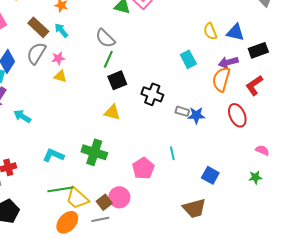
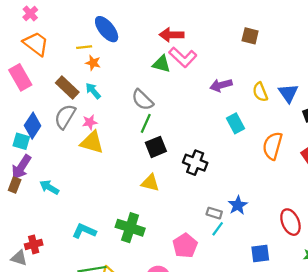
blue triangle: (235, 32) -> (288, 93), turned 42
purple arrow: (228, 62) -> (221, 85), moved
yellow triangle: (60, 76) -> (92, 142), size x1.6
gray rectangle: (182, 111) -> (214, 213), moved
blue star: (196, 115) -> (238, 205), moved, turned -30
red ellipse: (237, 115) -> (290, 222), moved
cyan line: (172, 153) -> (218, 229), turned 48
blue square: (210, 175) -> (260, 253), turned -36

